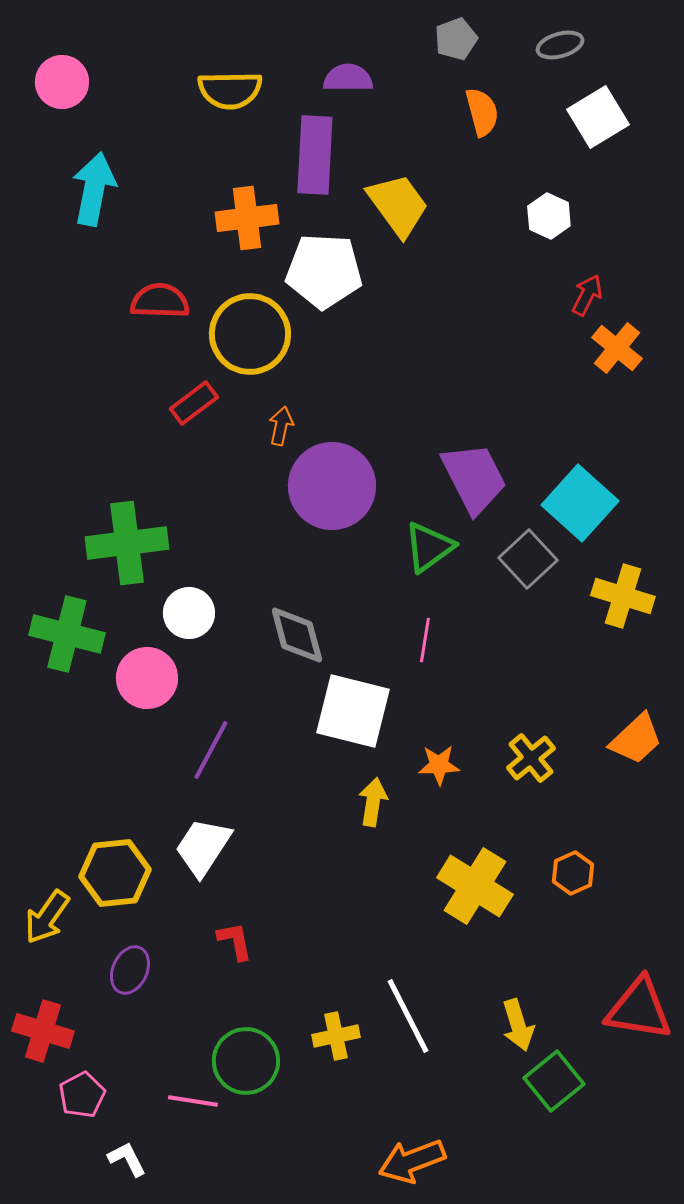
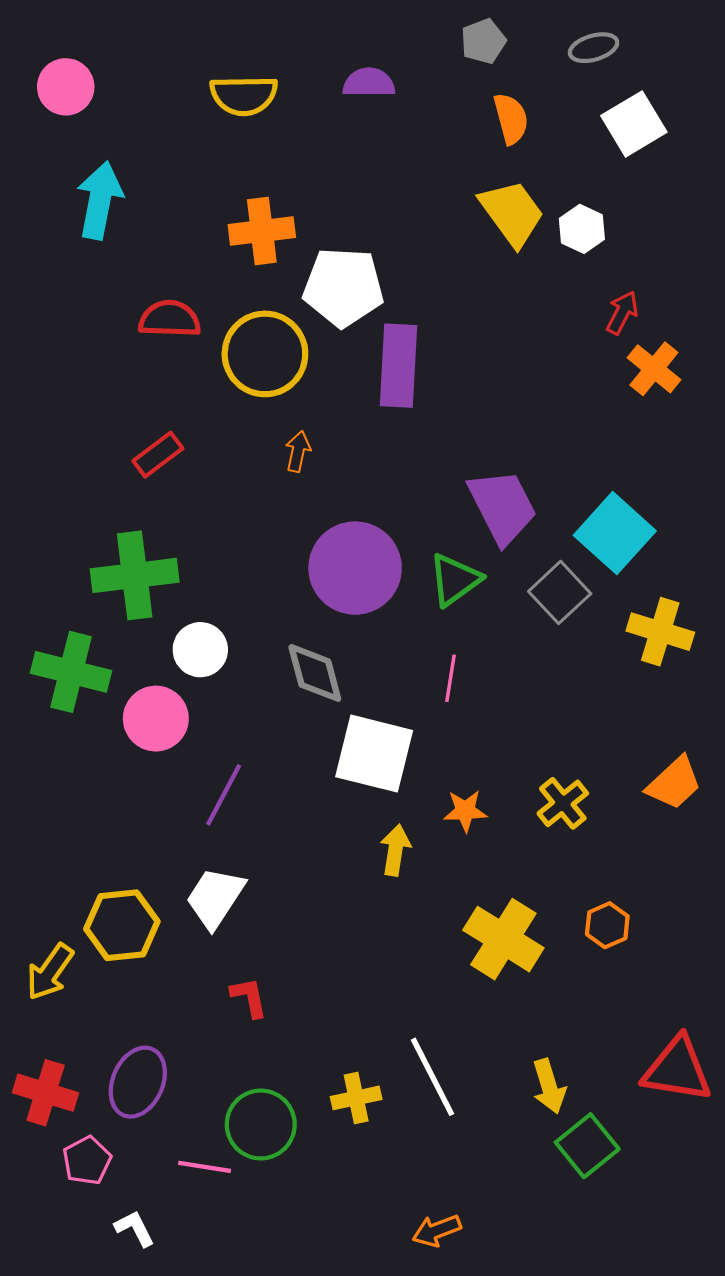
purple rectangle: (315, 155) -> (399, 366), moved
yellow trapezoid: (398, 205) -> (512, 213), moved
red rectangle: (194, 403) -> (158, 455), moved
purple circle: (332, 486) -> (355, 568), moved
purple ellipse: (130, 970) -> (138, 1082), moved, size x1.4
orange arrow: (412, 1161) -> (437, 1230), size x0.7

